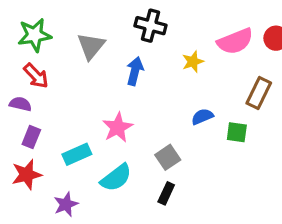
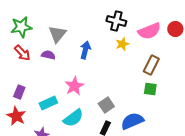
black cross: (151, 26) -> (116, 21), moved
brown rectangle: (259, 93) -> (151, 65), moved
purple semicircle: (20, 104) -> (48, 55), moved
blue semicircle: (202, 117) -> (132, 121), moved, size x1.6
red star: (27, 175) -> (16, 116), turned -30

